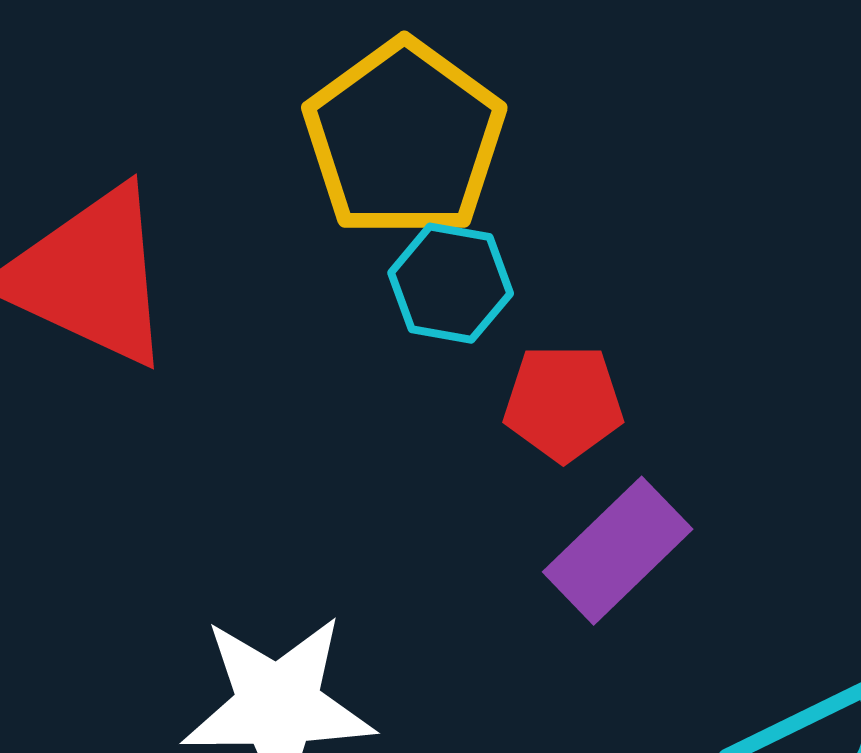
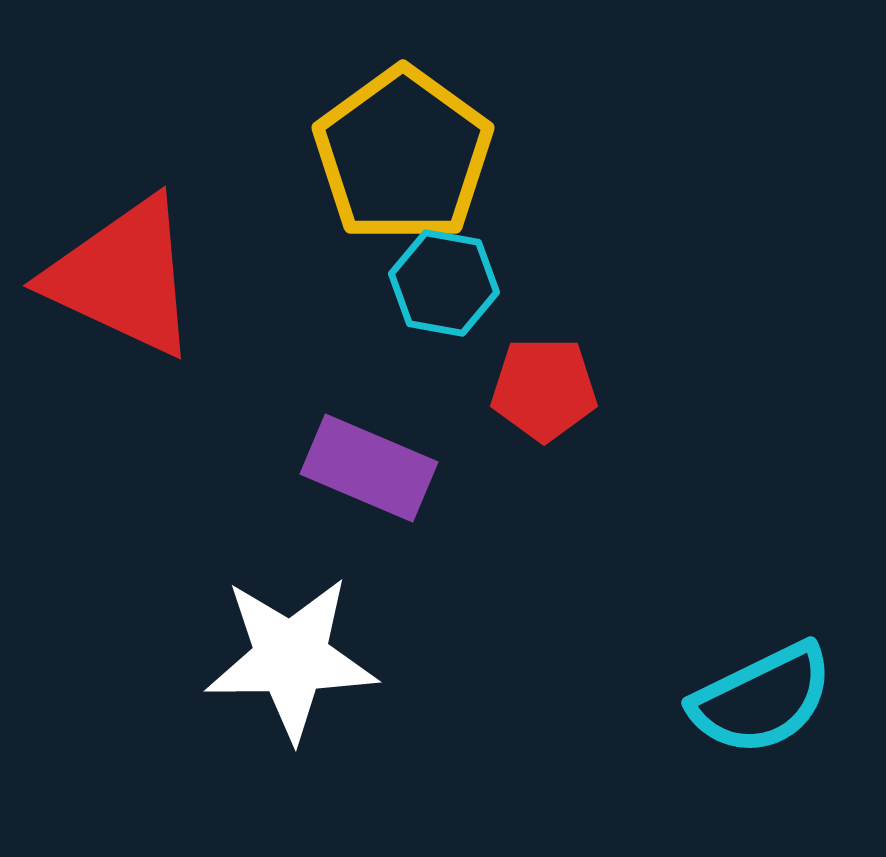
purple rectangle: (618, 551) -> (369, 468), moved, turned 67

